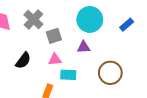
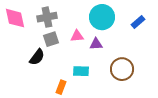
gray cross: (33, 19) -> (47, 17), turned 36
gray square: (54, 36) -> (51, 39), moved
pink triangle: (55, 59) -> (77, 36), moved

